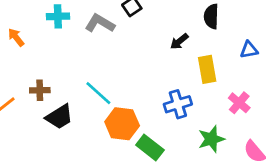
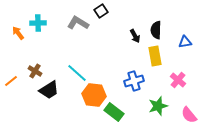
cyan cross: (58, 16) -> (38, 23), moved
black semicircle: (211, 16) -> (156, 30), moved
black arrow: (179, 41) -> (135, 36), turned -80
brown cross: (40, 90) -> (35, 71), turned 32

